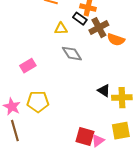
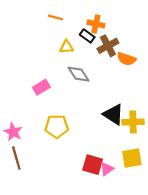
pink rectangle: (28, 66) -> (41, 87), moved
black triangle: (104, 91) -> (113, 114), size x1.5
yellow pentagon: (38, 102) -> (57, 126), moved

